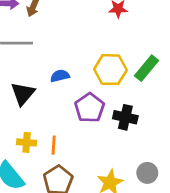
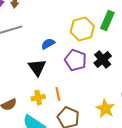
black triangle: (23, 94) -> (37, 67), moved
black cross: (125, 117) -> (103, 59), turned -36

